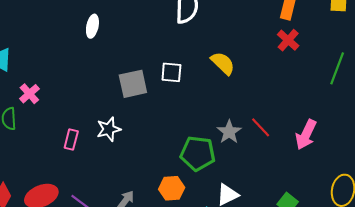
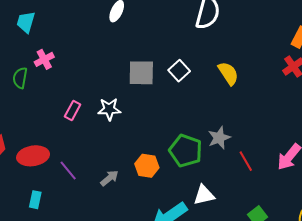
white square: (171, 72) -> (179, 71), turned 30
red line: (261, 127) -> (246, 161), moved
orange hexagon: (172, 188) -> (147, 166), moved

